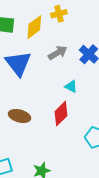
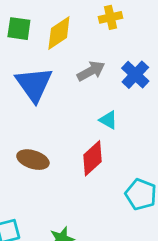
yellow cross: (59, 14) -> (110, 17), moved

